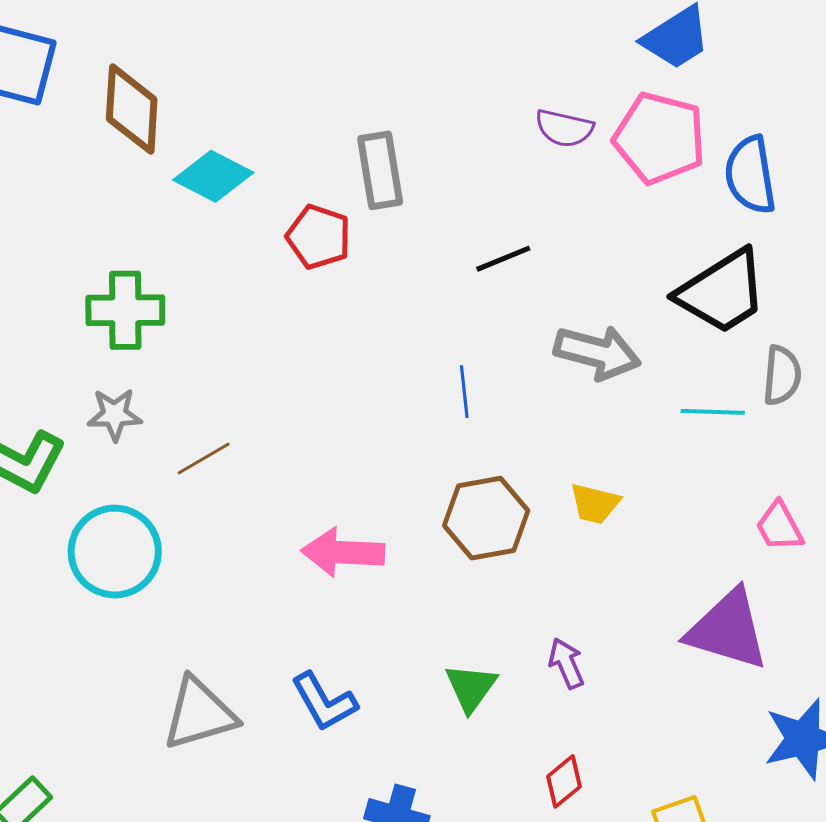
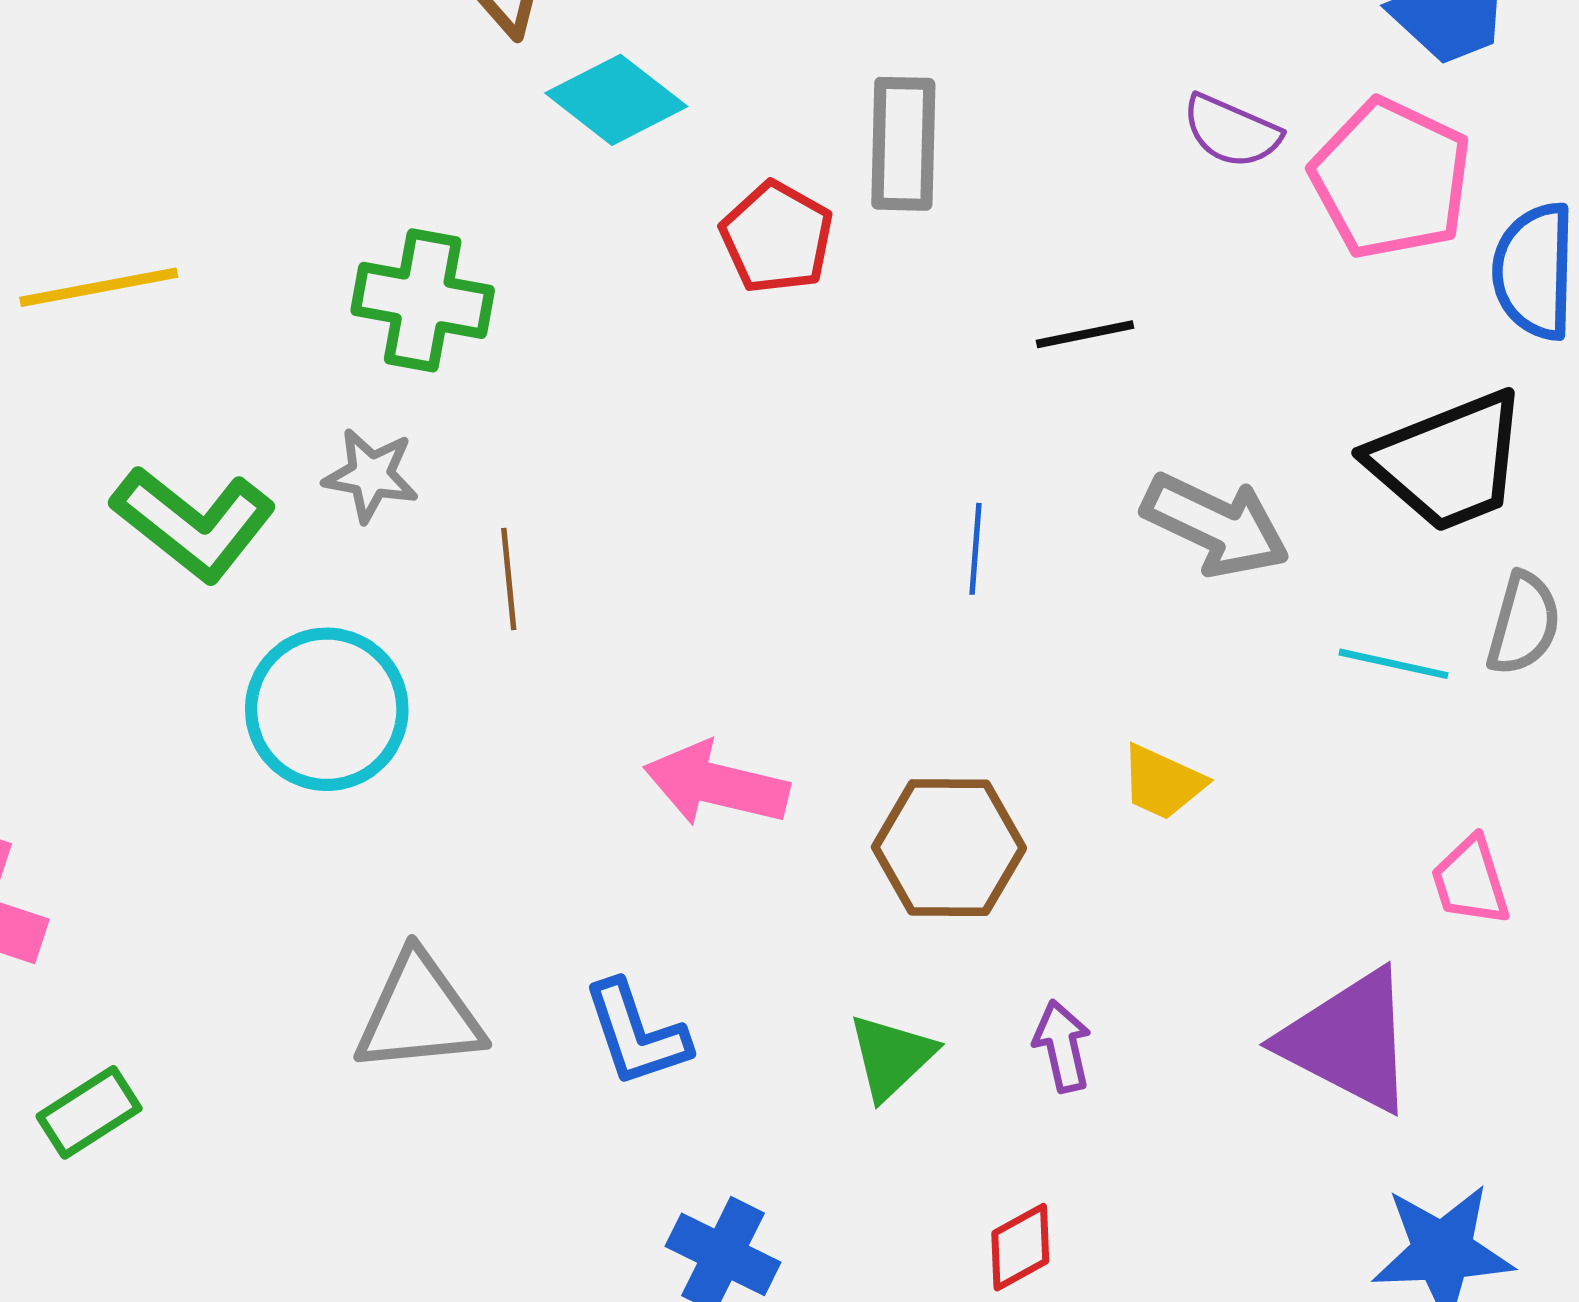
brown line: (204, 459) -> (509, 579), turned -76
brown hexagon: (486, 518) -> (949, 848), moved

